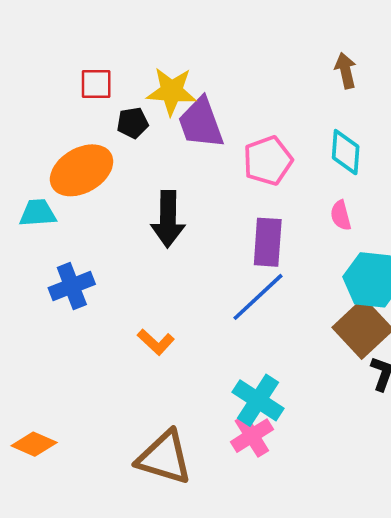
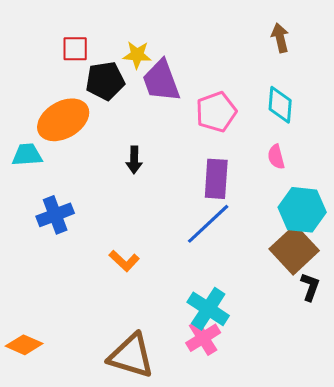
yellow star: (172, 91) -> (137, 55), size x0.7
black pentagon: (133, 123) -> (105, 81), size x1.5
black arrow: (168, 219) -> (134, 160), size x0.6

